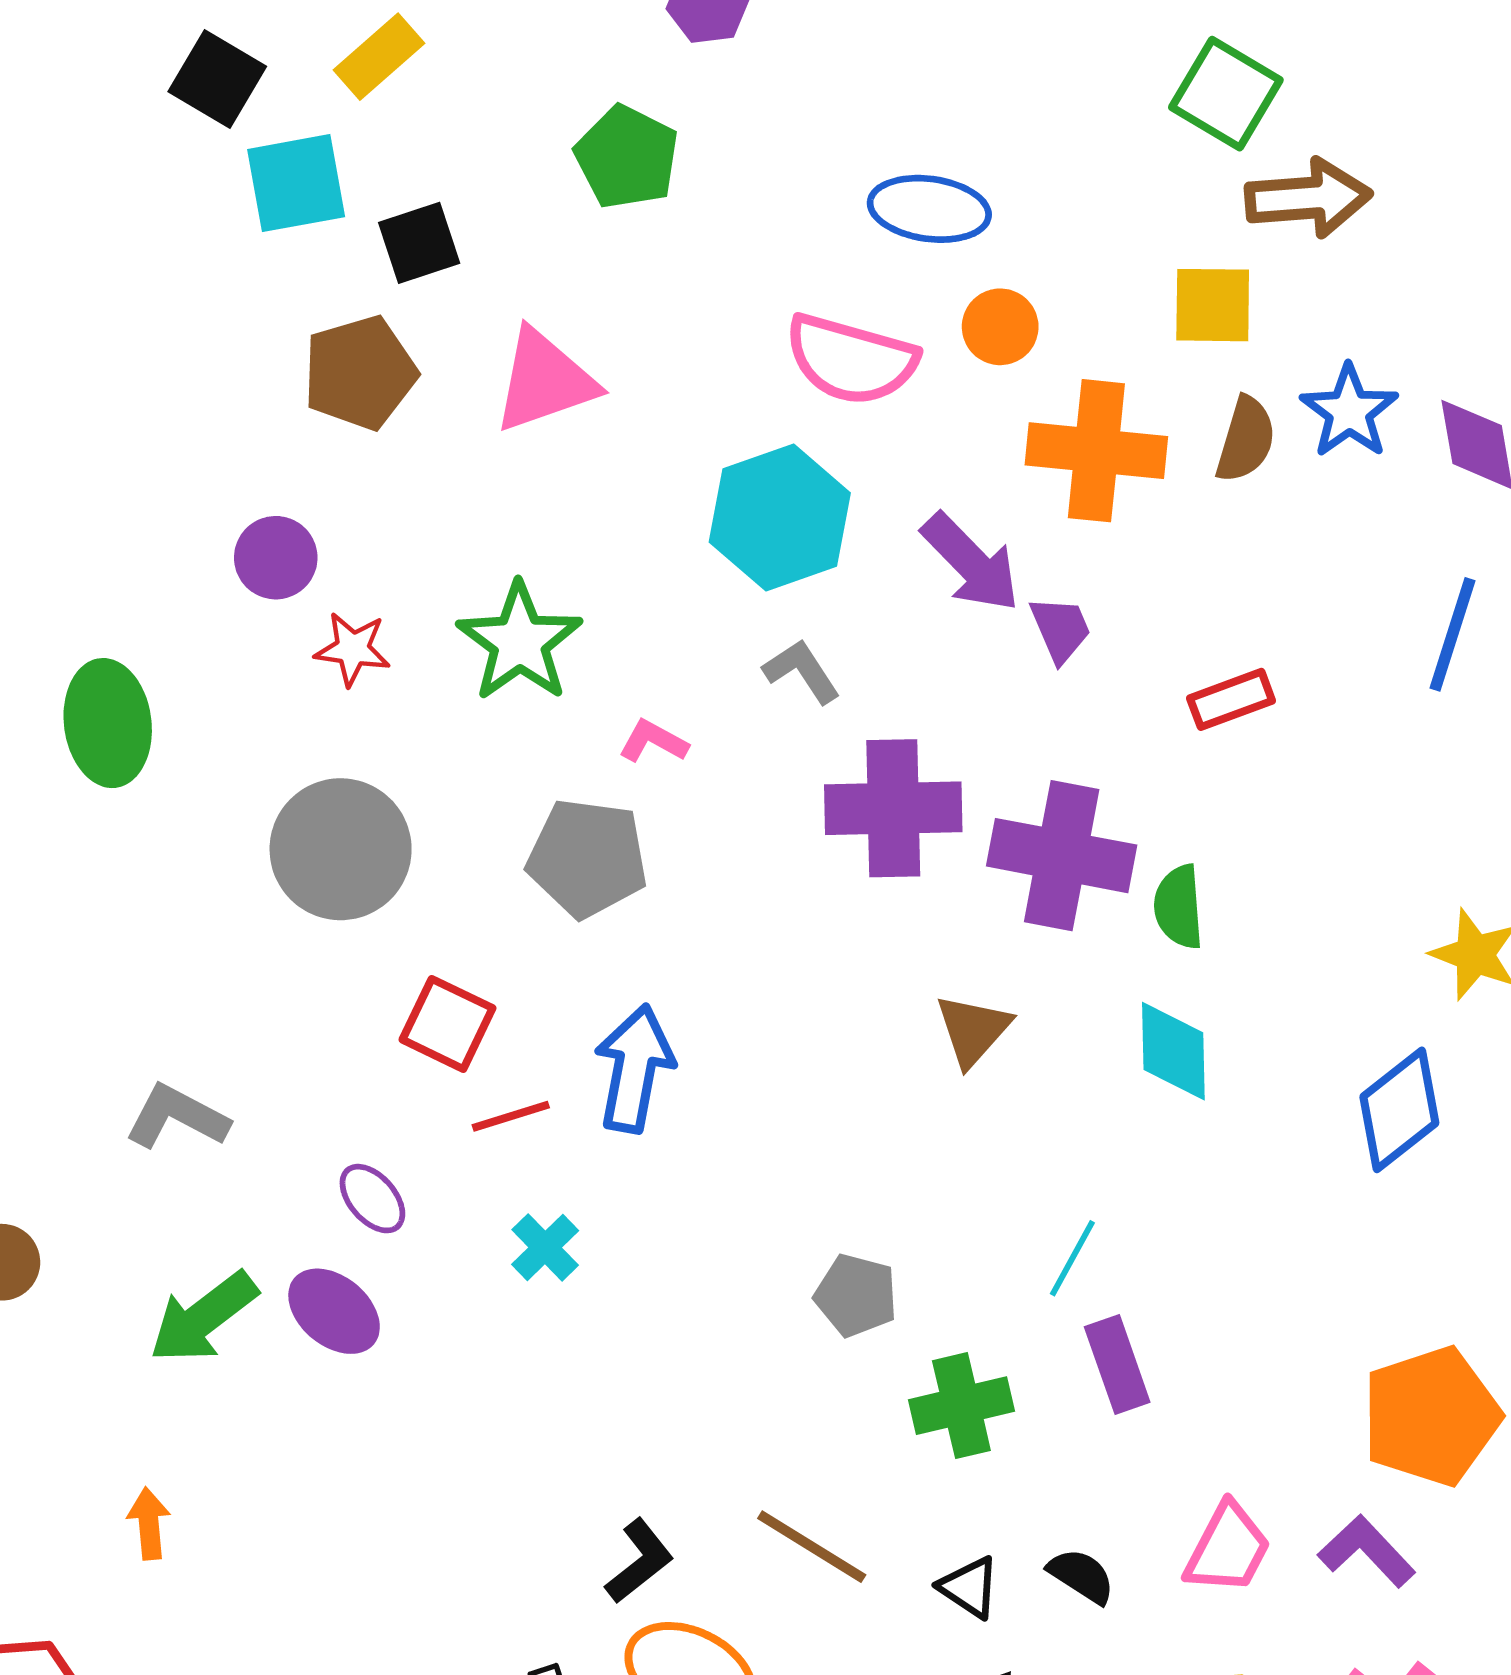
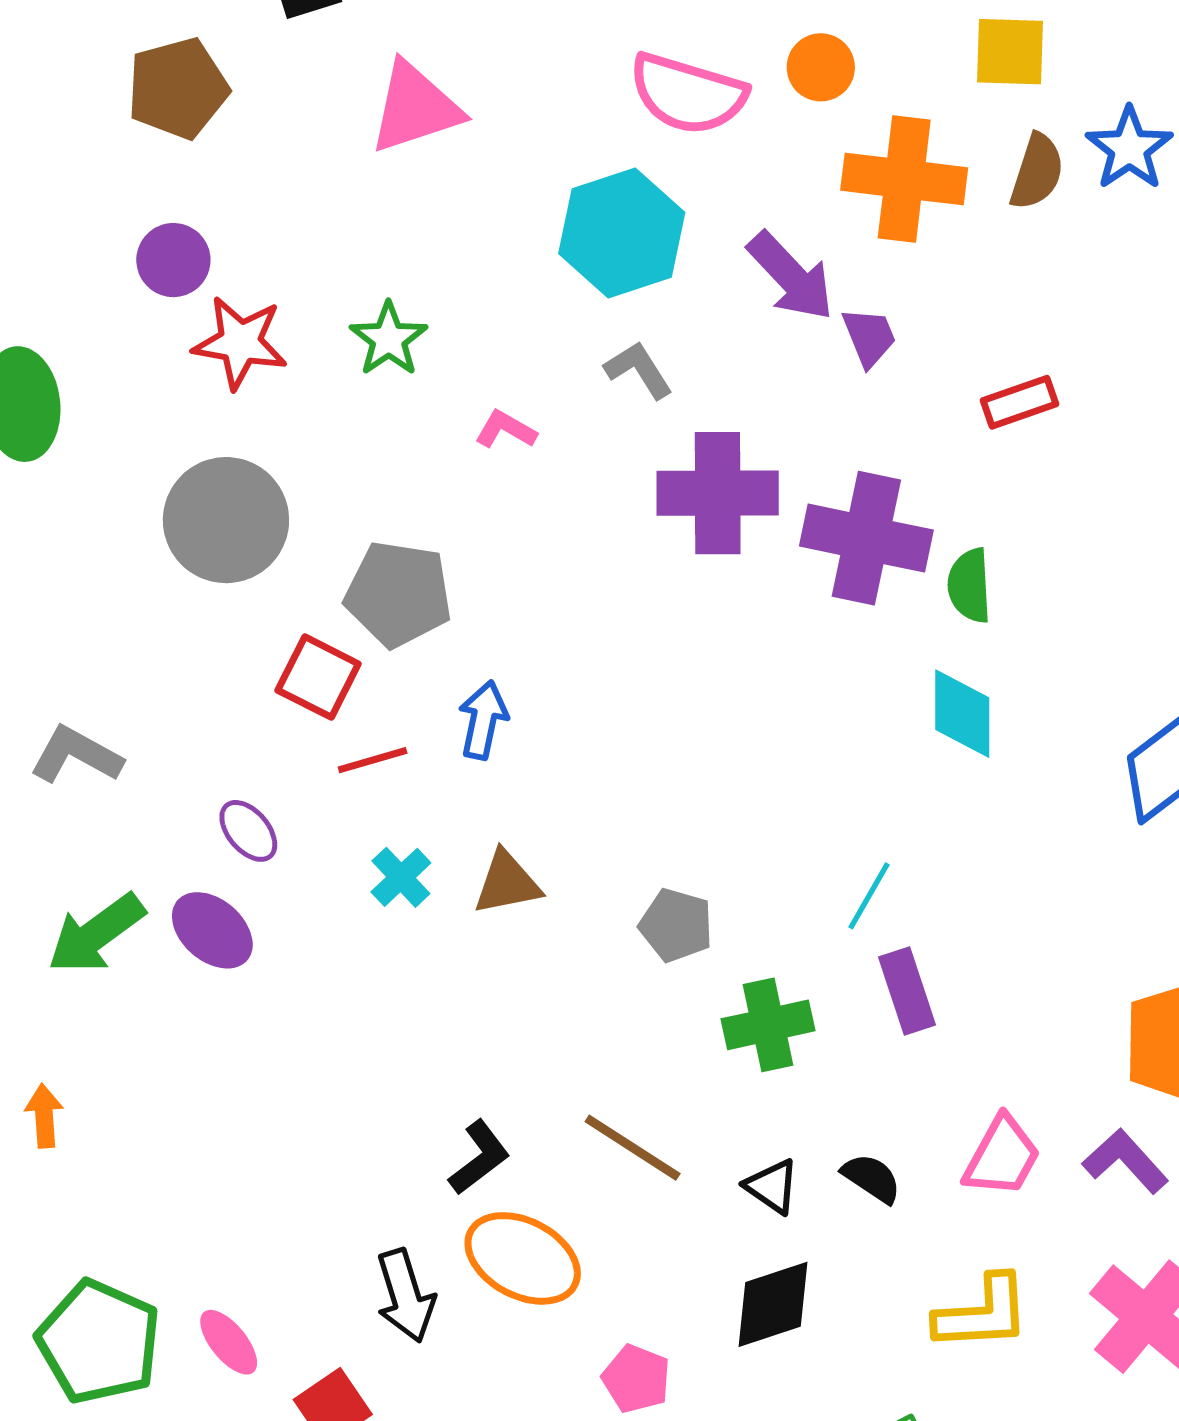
brown pentagon: (360, 373) -> (178, 88), moved
green star: (520, 642) -> (389, 339), size x0.7
red star: (353, 649) -> (240, 343), size x1.4
gray pentagon: (587, 858) -> (398, 594), moved
brown triangle: (973, 1030) -> (507, 883), moved, turned 36
blue arrow: (634, 1069) -> (483, 720), size x0.7

